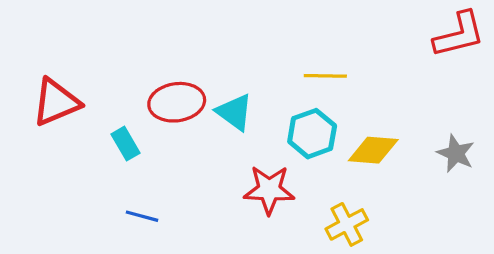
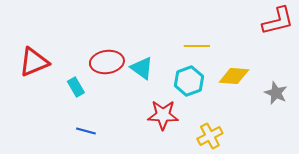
yellow diamond: (373, 150) -> (234, 76), moved

